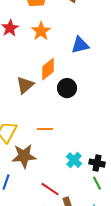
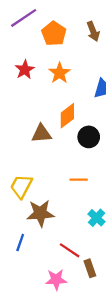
brown triangle: (25, 85) -> (42, 134), turned 36
orange line: (45, 129) -> (79, 180), moved

